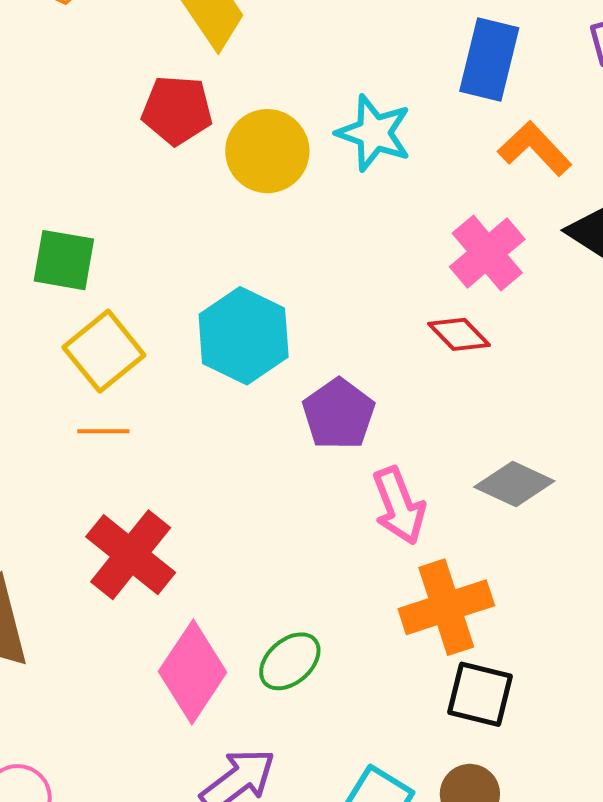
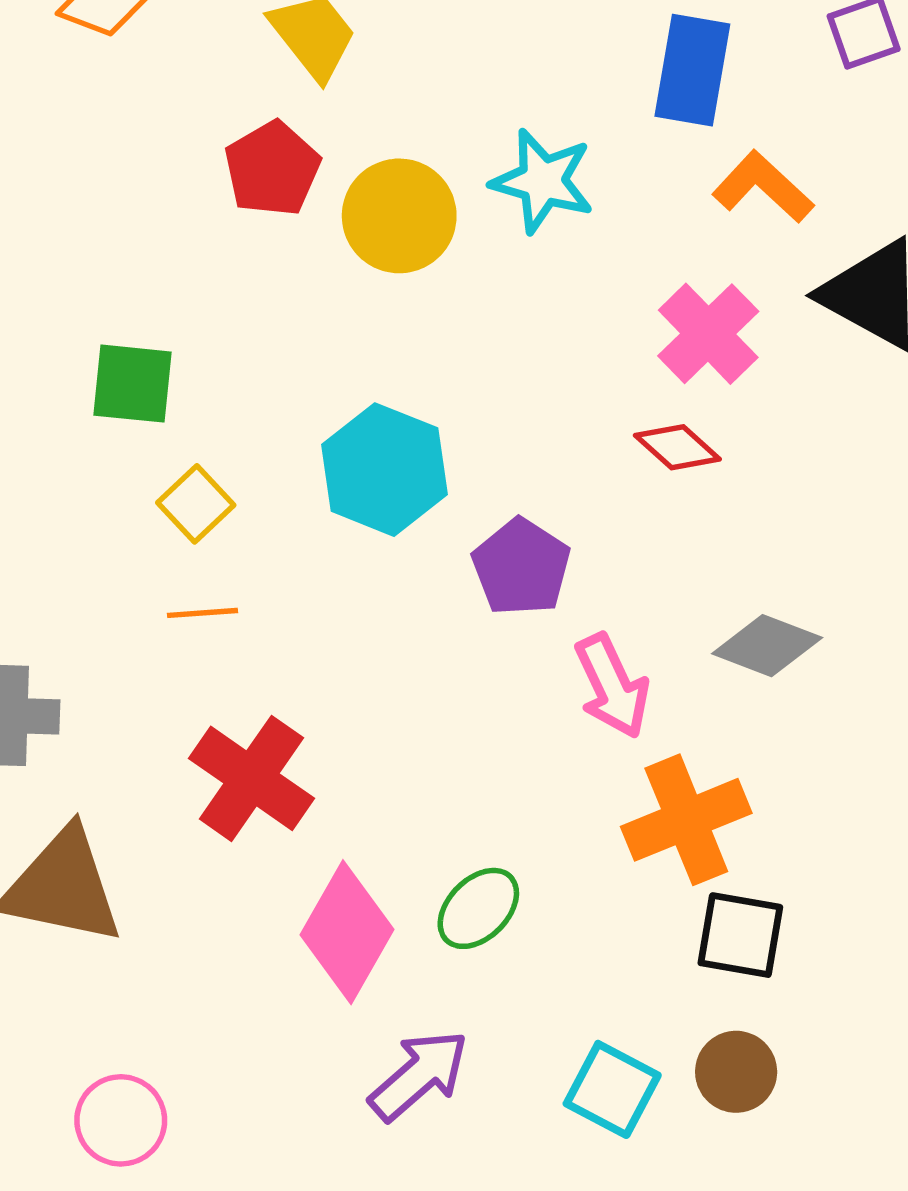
red pentagon: (177, 110) -> (272, 169), turned -30
yellow square: (104, 351) -> (196, 504), size x0.7

